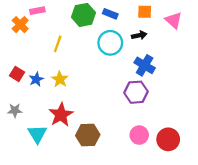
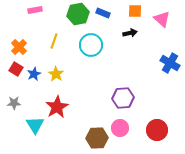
orange cross: (20, 25) -> (19, 47), moved
cyan circle: (110, 43) -> (91, 45), moved
blue cross: (145, 65) -> (170, 63), moved
purple hexagon: (136, 92) -> (123, 98), moved
brown hexagon: (88, 135) -> (97, 138), moved
pink circle: (139, 135) -> (120, 128), moved

